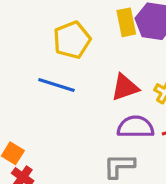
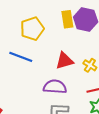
purple semicircle: (136, 127) -> (55, 87), moved

